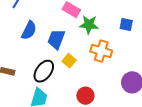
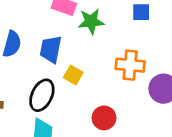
orange cross: (101, 51) -> (130, 65), moved

